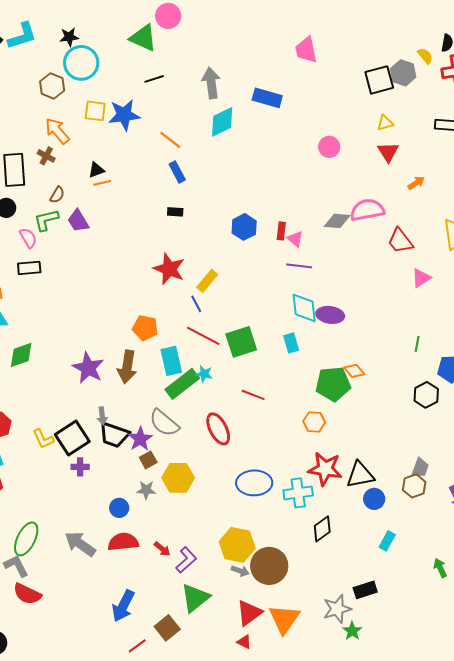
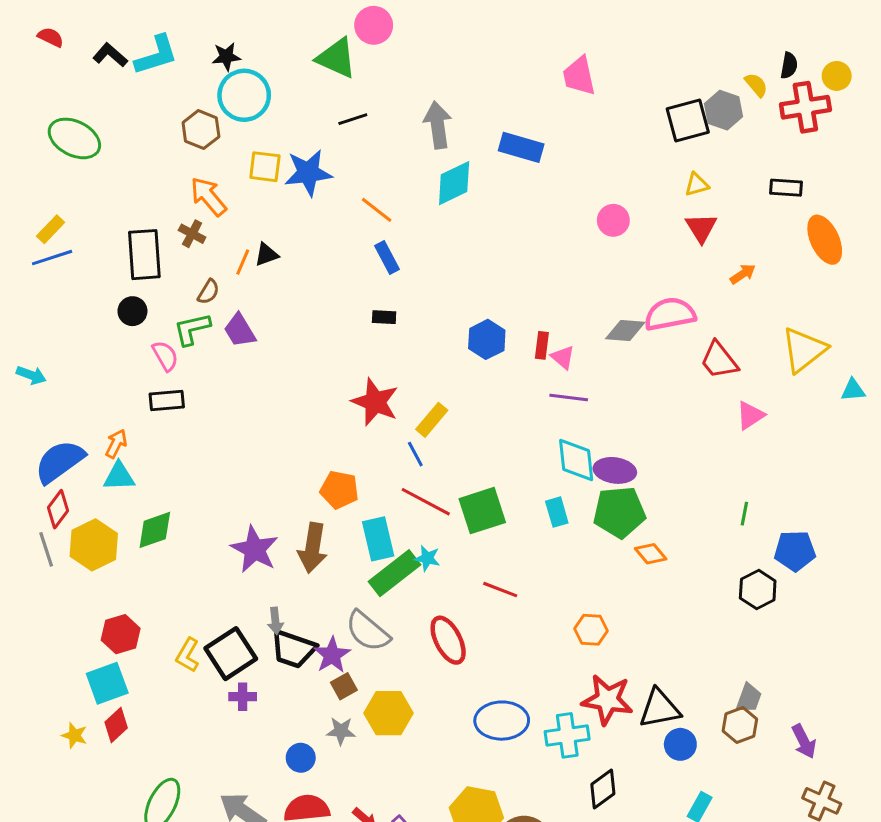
orange line: (102, 183) -> (243, 262), moved, turned -54
green pentagon: (333, 384) -> (619, 512), moved
yellow L-shape: (43, 439) -> (188, 655), turned 55

